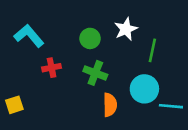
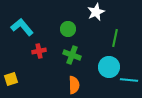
white star: (126, 29) -> (96, 12), moved
orange semicircle: (110, 105) -> (74, 85), moved

